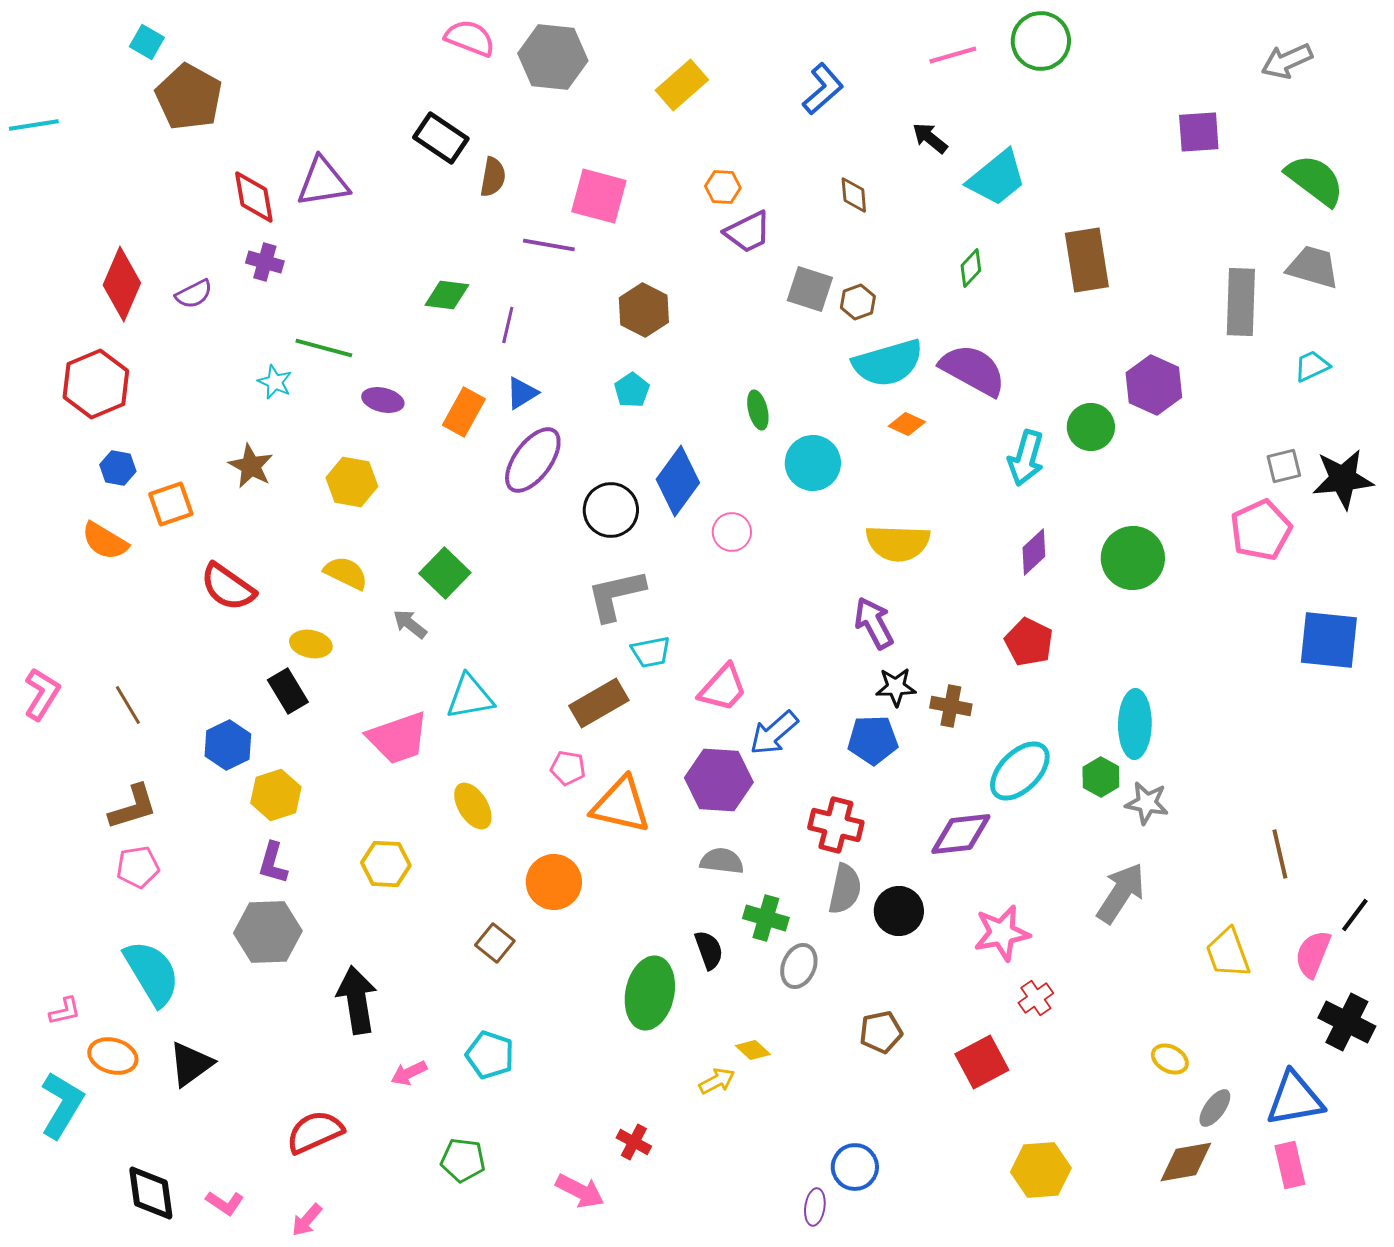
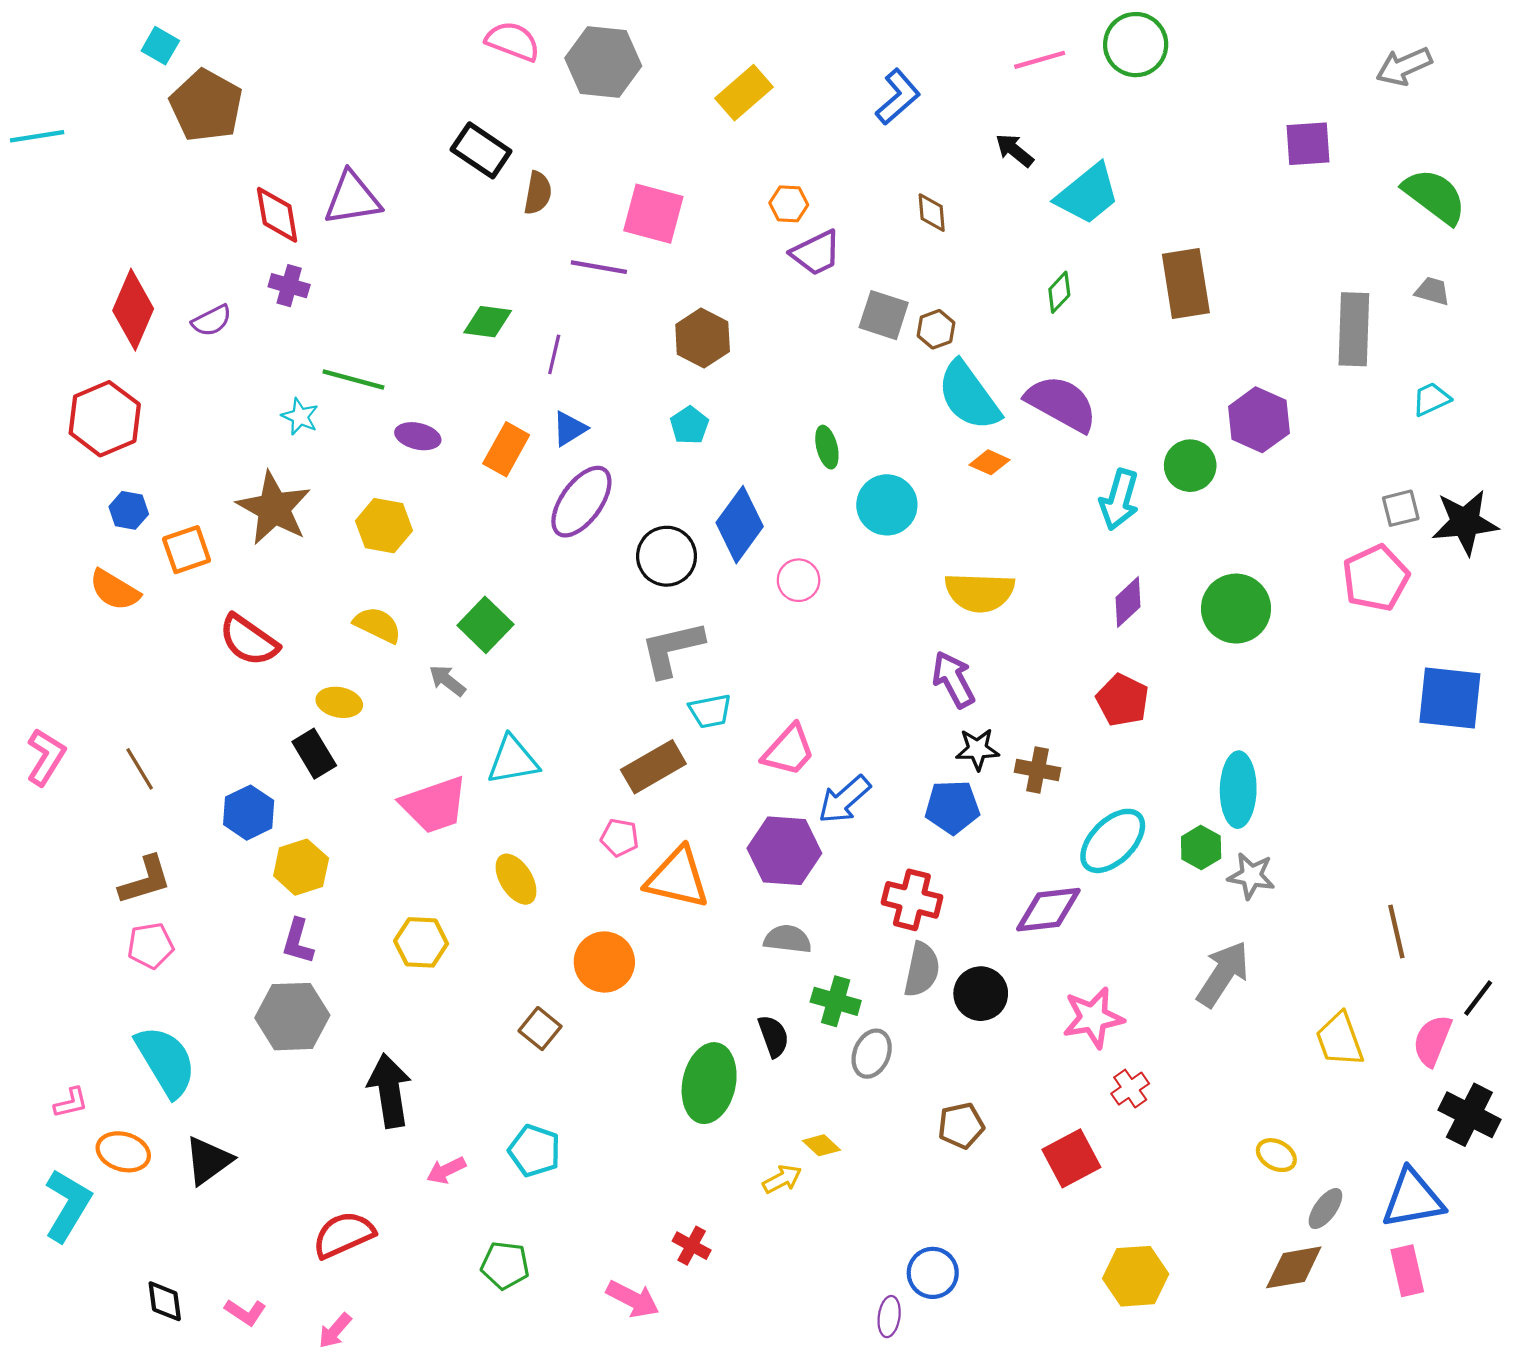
gray trapezoid: (1313, 267) -> (1432, 291), size x0.6
cyan semicircle: (888, 363) -> (969, 396), turned 70
brown star: (251, 466) -> (274, 508), size x1.5
black diamond: (151, 1193) -> (165, 1301), size x0.7

